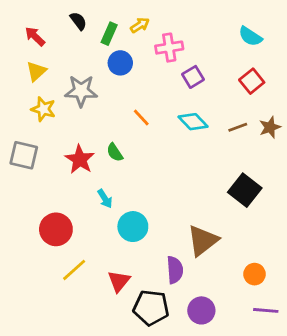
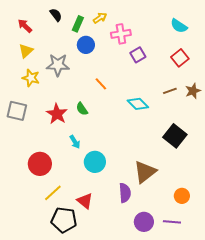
cyan diamond: (193, 122) -> (138, 104), moved
red triangle: (119, 281) -> (85, 201), turned -30
black pentagon: (151, 308) -> (64, 220), moved
purple line: (266, 310) -> (172, 222), moved

